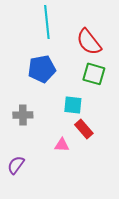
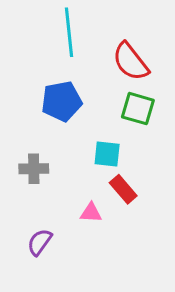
purple semicircle: (16, 165) -> (40, 242), moved

